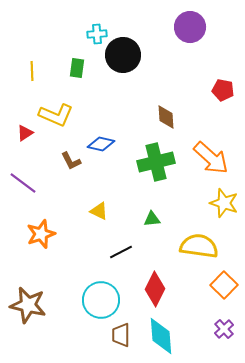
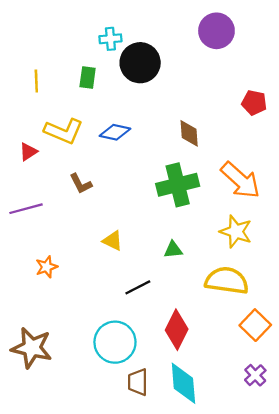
blue diamond: (101, 144) -> (115, 132), moved
purple line: (23, 183) -> (26, 209), turned -52
yellow star: (224, 203) -> (236, 232), moved
orange star: (41, 234) -> (47, 267), size x0.7

